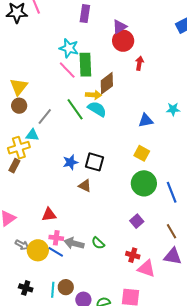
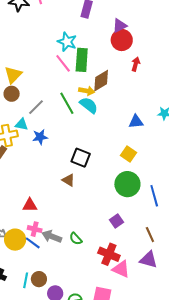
blue star: (70, 162) -> (40, 137), moved
red cross: (133, 255) -> (109, 254), size x1.5

